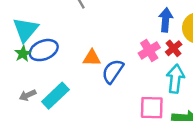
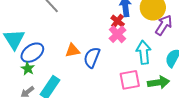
red cross: (174, 48) -> (118, 21), moved
green star: (23, 54) -> (28, 69), moved

